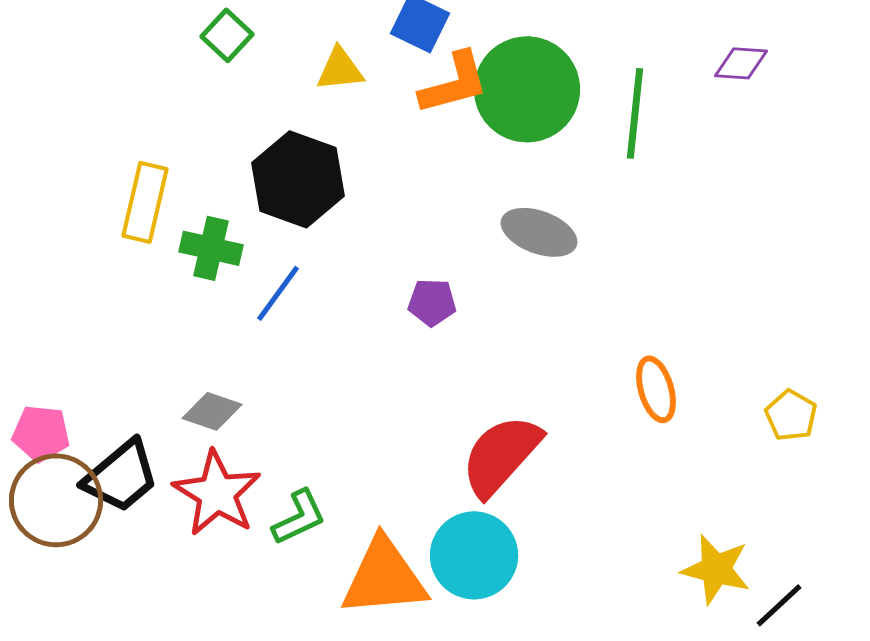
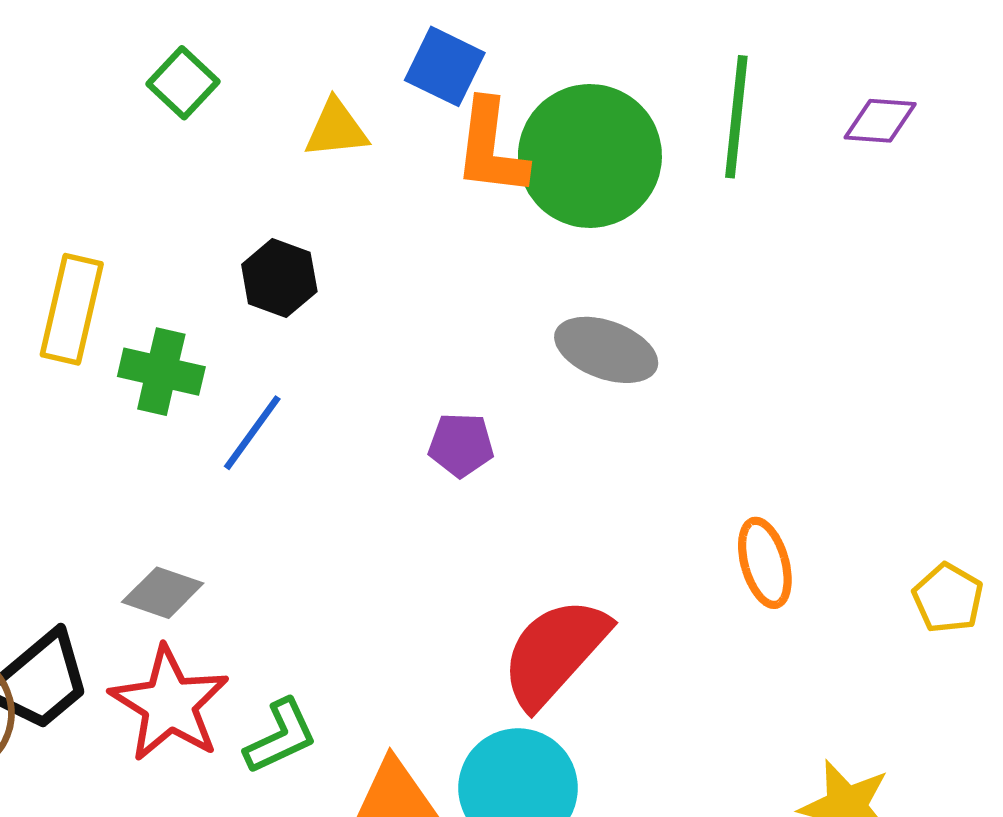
orange L-shape: (454, 83) -> (491, 148), turned 112
green line: (635, 113) -> (736, 117), moved
black hexagon: (298, 179) -> (279, 278), size x0.6

